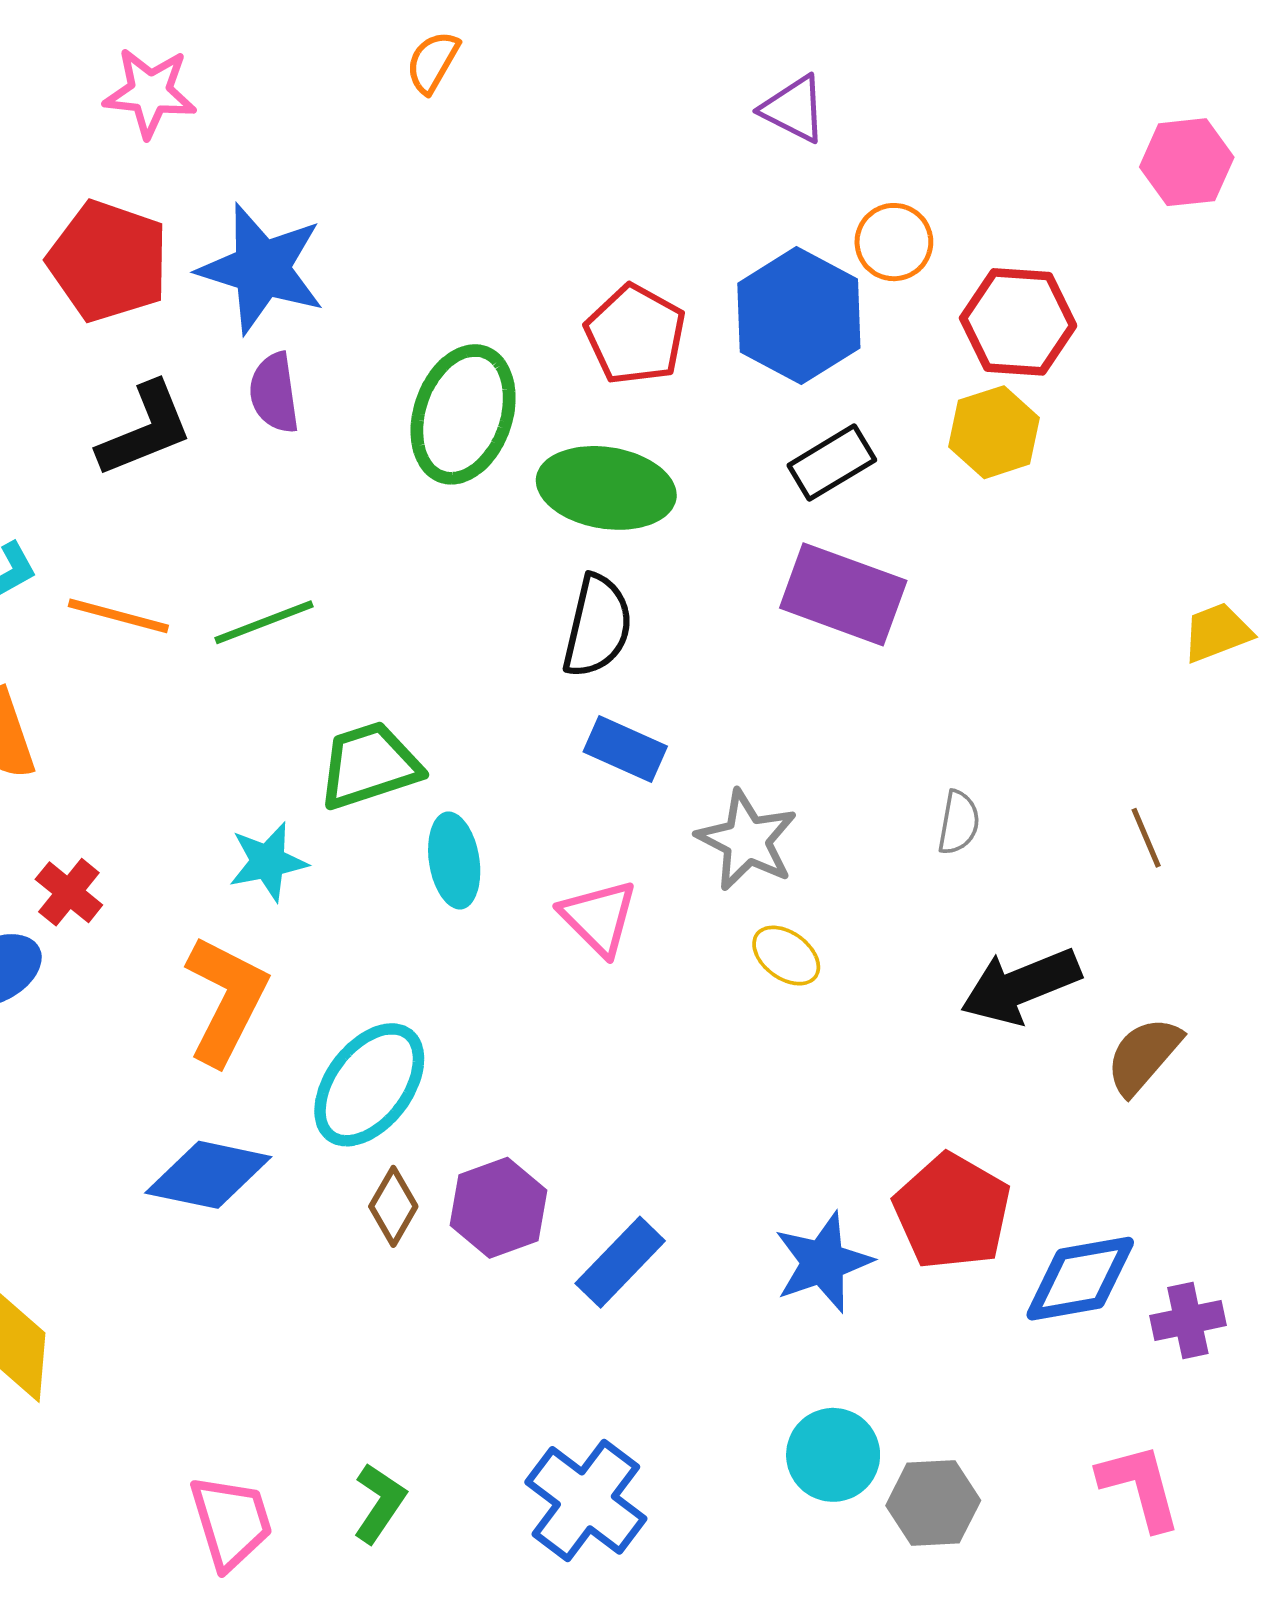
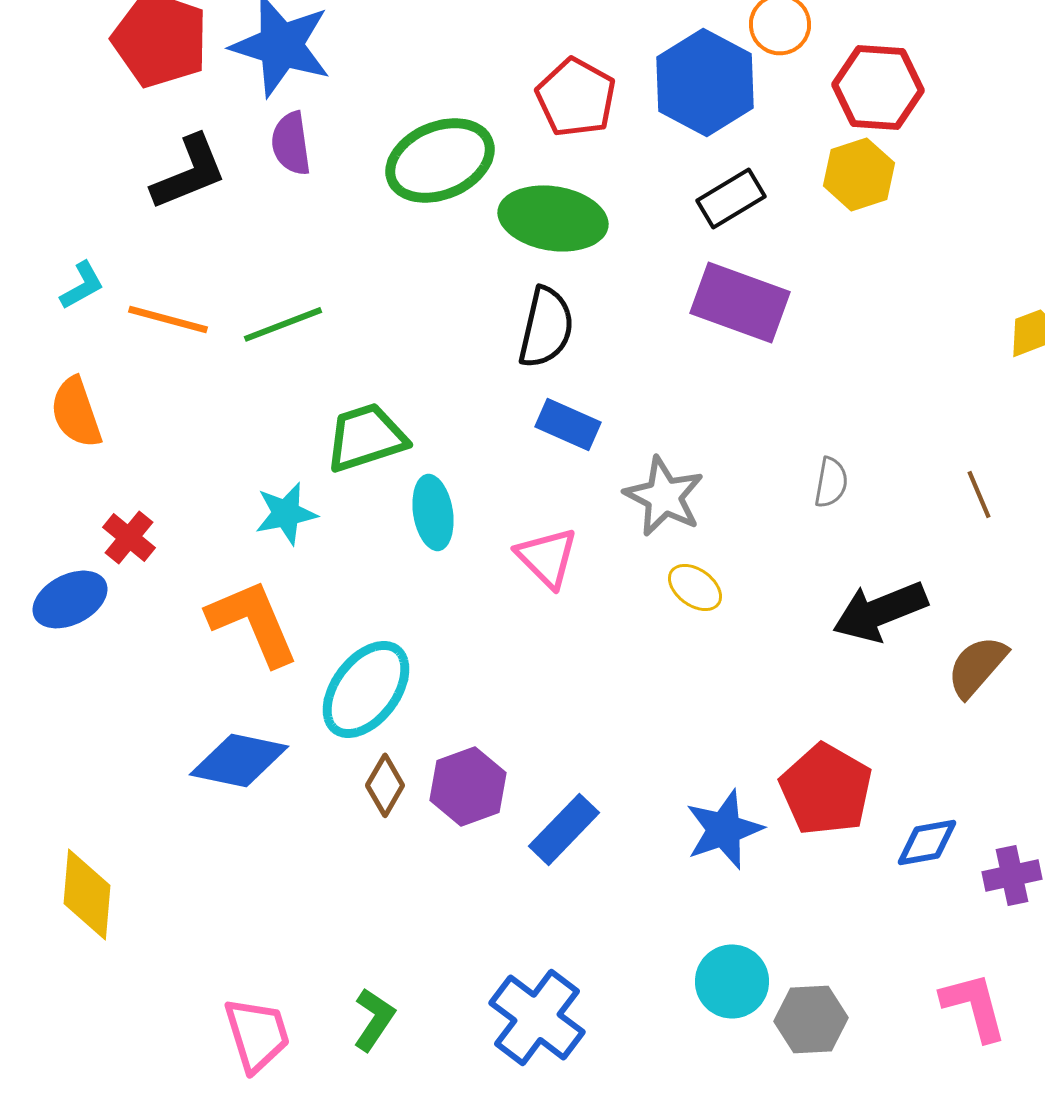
green ellipse: (463, 414) -> (440, 160), turned 48
orange L-shape: (226, 1000) -> (253, 622), turned -50
blue diamond: (1080, 1279) -> (927, 842), size x0.7

